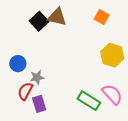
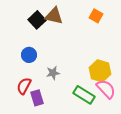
yellow hexagon: (112, 55) -> (100, 71), moved
blue circle: (18, 64) -> (29, 55), moved
gray star: (37, 77) -> (53, 73), moved

